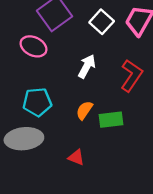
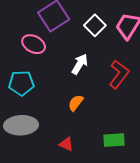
cyan pentagon: (37, 102) -> (21, 83), moved
green rectangle: (111, 120) -> (114, 140), moved

